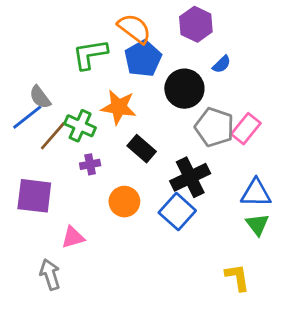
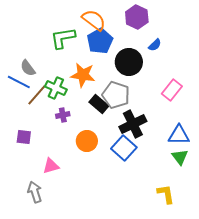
blue line: (27, 117) -> (19, 82), turned 65
gray pentagon: (214, 127) -> (116, 95), moved
purple square: (34, 196) -> (24, 137), size x0.6

